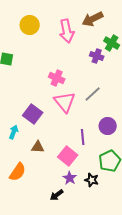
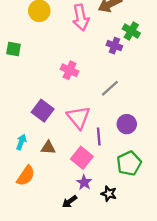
pink triangle: (65, 102) -> (79, 117), moved
cyan arrow: (14, 132) -> (21, 142), moved
black star: (92, 180) -> (109, 194), moved

